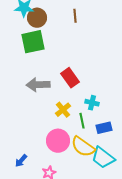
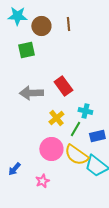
brown circle: (37, 18) -> (41, 26), moved
green square: (33, 42) -> (26, 50), size x0.7
green line: (82, 121) -> (75, 129), turned 42

